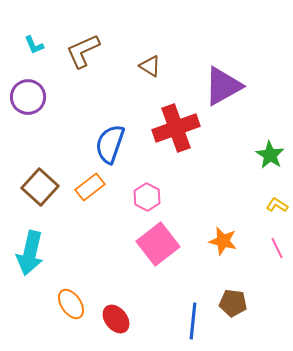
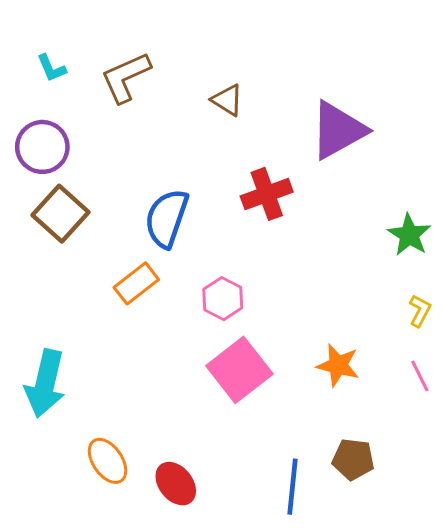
red cross: (176, 128) -> (267, 194), size x0.7
brown square: (40, 187) -> (61, 214), moved
yellow L-shape: (277, 205) -> (420, 311), turned 85

